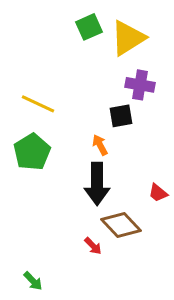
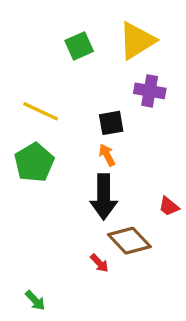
green square: (89, 27) -> (79, 46), moved
black square: (121, 116) -> (111, 123), moved

